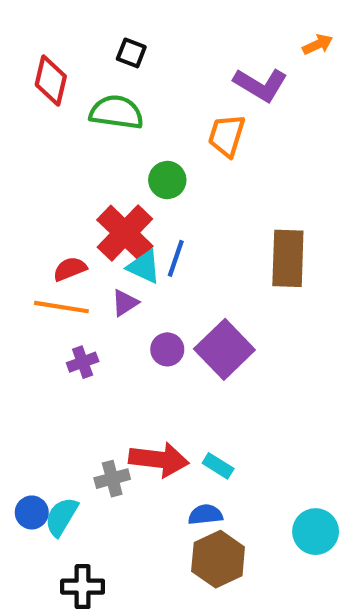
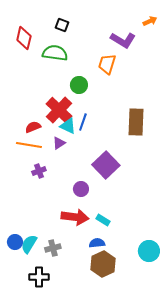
purple circle: (167, 349) -> (81, 189), moved
gray cross: (112, 479) -> (53, 248), moved

